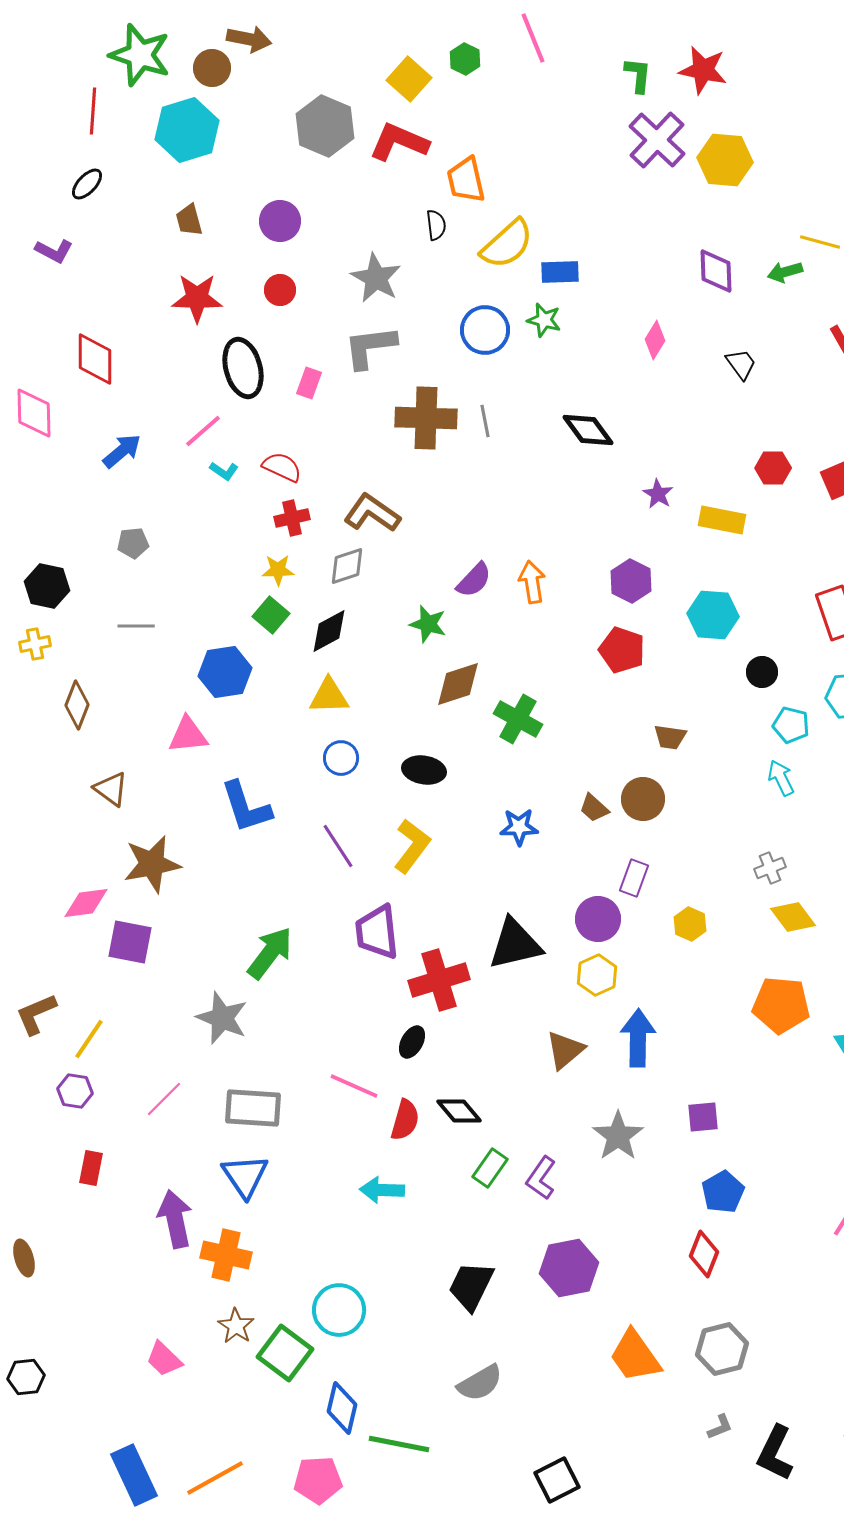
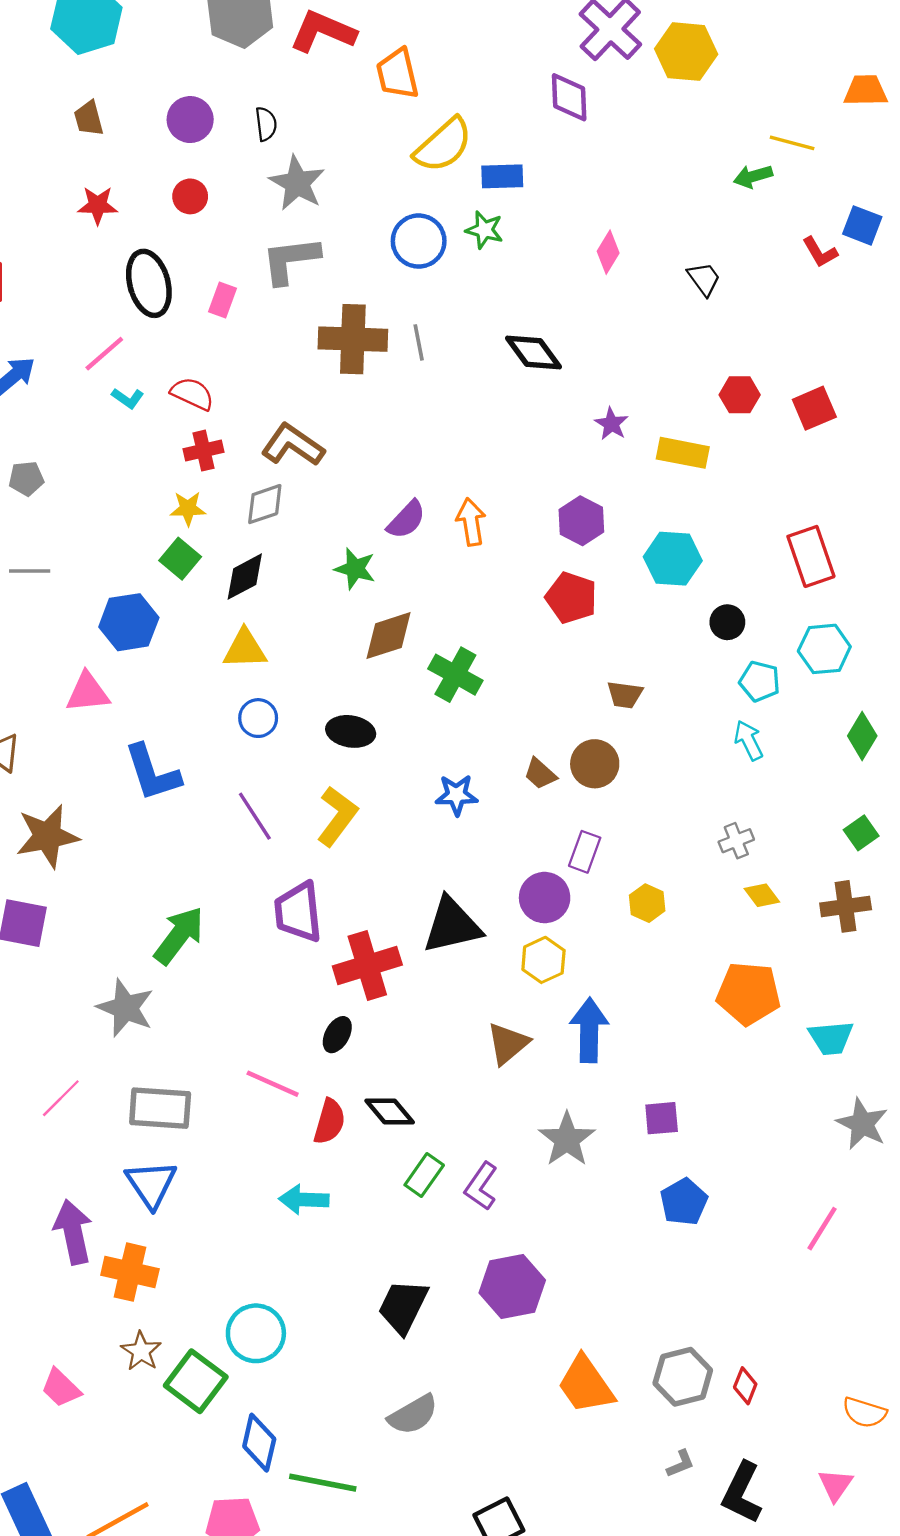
black semicircle: (436, 225) -> (266, 124), moved
purple diamond: (716, 271) -> (569, 97), moved
red star: (197, 298) -> (98, 205), size x0.7
yellow diamond: (793, 917) -> (762, 895), size x0.7
red diamond: (704, 1254) -> (745, 1386), moved, size x0.7

